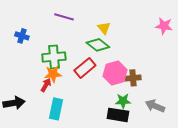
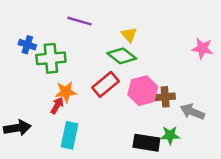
pink star: (164, 26) -> (202, 48), moved
green cross: (54, 57) -> (51, 58), moved
green star: (123, 101) -> (170, 135), moved
gray arrow: (155, 106) -> (192, 112), moved

